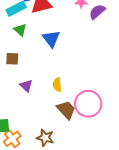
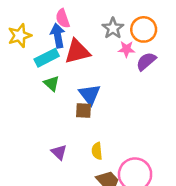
brown square: (12, 59) -> (83, 110), moved

